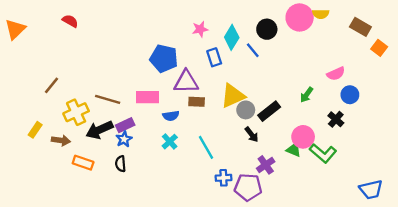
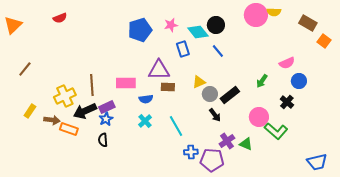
red semicircle: (70, 21) -> (60, 18), turned 128
black circle: (267, 29) -> (216, 25), moved
cyan diamond: (232, 37) -> (198, 32), turned -70
blue line: (253, 50) -> (218, 51), moved
blue pentagon: (164, 58) -> (140, 30), moved, turned -30
brown line: (51, 85) -> (25, 69), moved
yellow triangle: (233, 96) -> (199, 82), size x0.6
brown line: (108, 99) -> (92, 85), turned 70
green triangle: (294, 150) -> (246, 144), moved
orange rectangle: (83, 163) -> (69, 129), moved

